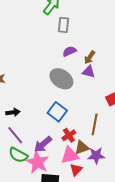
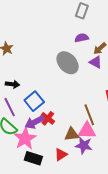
blue square: (57, 112) -> (34, 101), moved
brown line: (95, 124) -> (89, 115), turned -45
red cross: (69, 135) -> (48, 118), moved, turned -32
pink triangle: (70, 155) -> (87, 131), moved

